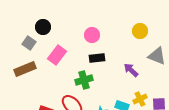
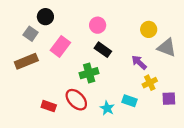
yellow circle: (140, 31) -> (149, 29), moved
black rectangle: (97, 58) -> (103, 50), turned 42
yellow cross: (140, 99) -> (150, 83), moved

